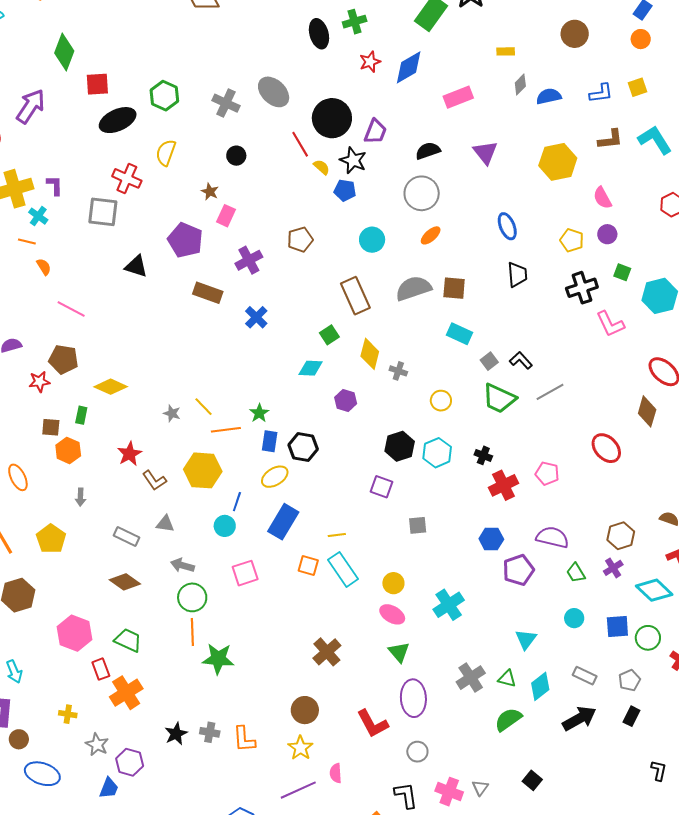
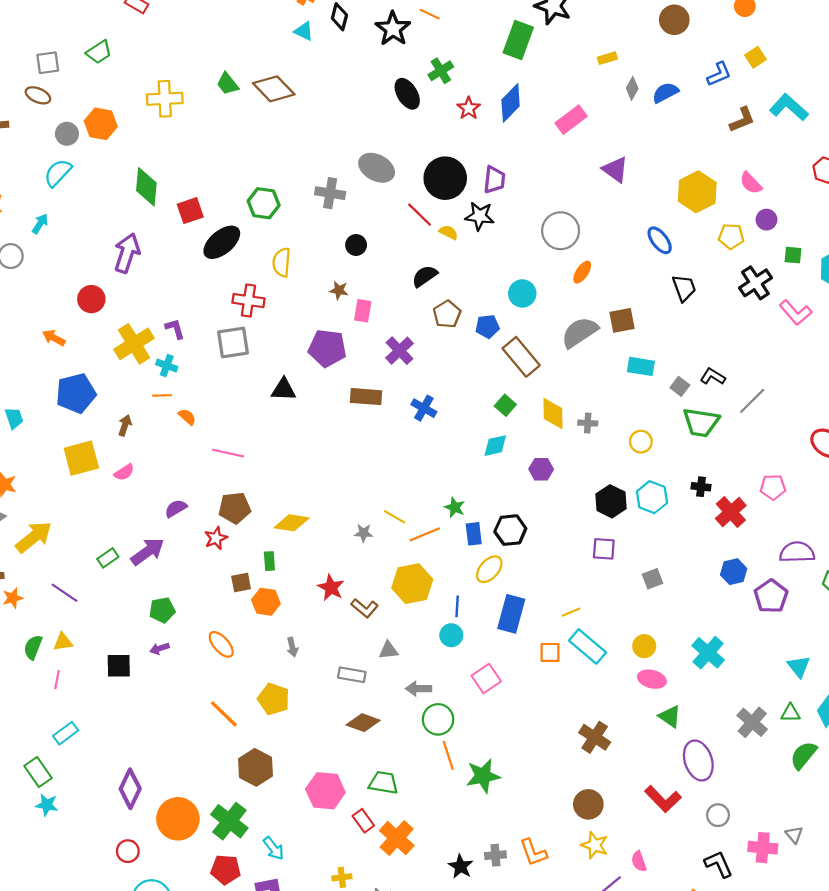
black semicircle: (428, 151) -> (425, 276), moved
yellow hexagon: (558, 162) -> (697, 192), moved
blue pentagon: (345, 190) -> (487, 326), moved

